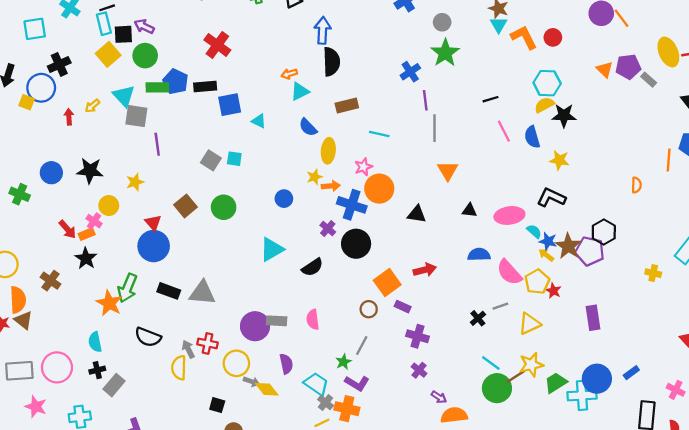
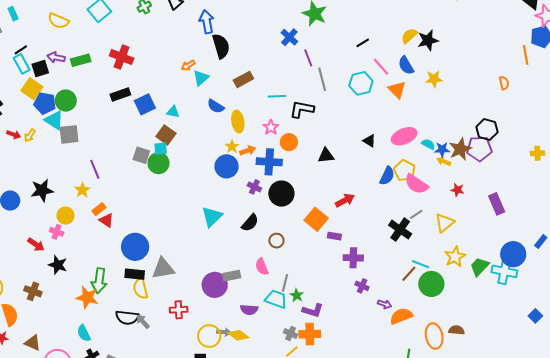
green circle: (145, 56) -> (66, 101), moved
blue pentagon: (176, 82) -> (45, 103), moved
cyan hexagon: (547, 83) -> (361, 83), moved
green rectangle: (157, 87) -> (81, 60), moved
red arrow: (69, 117) -> (14, 135), moved, turned 128
purple line: (157, 144) -> (95, 169), moved
orange triangle: (448, 170) -> (397, 90), moved
orange circle: (379, 189) -> (289, 142), size x0.7
black L-shape: (551, 198) -> (302, 109), moved
blue circle: (284, 199) -> (227, 166), moved, size x1.5
brown square: (185, 206) -> (166, 135), moved
green circle: (224, 207) -> (159, 163), moved
black triangle: (469, 210) -> (369, 141), turned 40
orange rectangle: (87, 234) -> (99, 209), moved
blue circle: (154, 246) -> (135, 247), moved
brown star: (568, 246) -> (460, 149), turned 30
blue semicircle: (479, 255) -> (387, 176), turned 132
yellow pentagon: (537, 282) -> (405, 170), moved
brown circle: (369, 309) -> (276, 241), moved
black cross: (478, 318) -> (400, 230), size x1.6
brown triangle: (23, 320) -> (33, 343), moved
gray line: (362, 345) -> (285, 283), moved
gray arrow: (188, 349) -> (143, 321), moved
yellow circle: (236, 363) -> (209, 336), moved
purple semicircle: (286, 364) -> (249, 310), turned 120
yellow semicircle: (179, 368) -> (141, 288), moved
brown line: (516, 377) -> (409, 274), moved
cyan trapezoid: (316, 384) -> (276, 299), moved
cyan cross: (582, 395) -> (504, 271), turned 30

